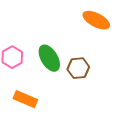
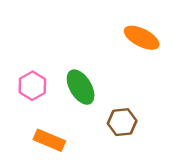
brown hexagon: (78, 68) -> (122, 122), moved

